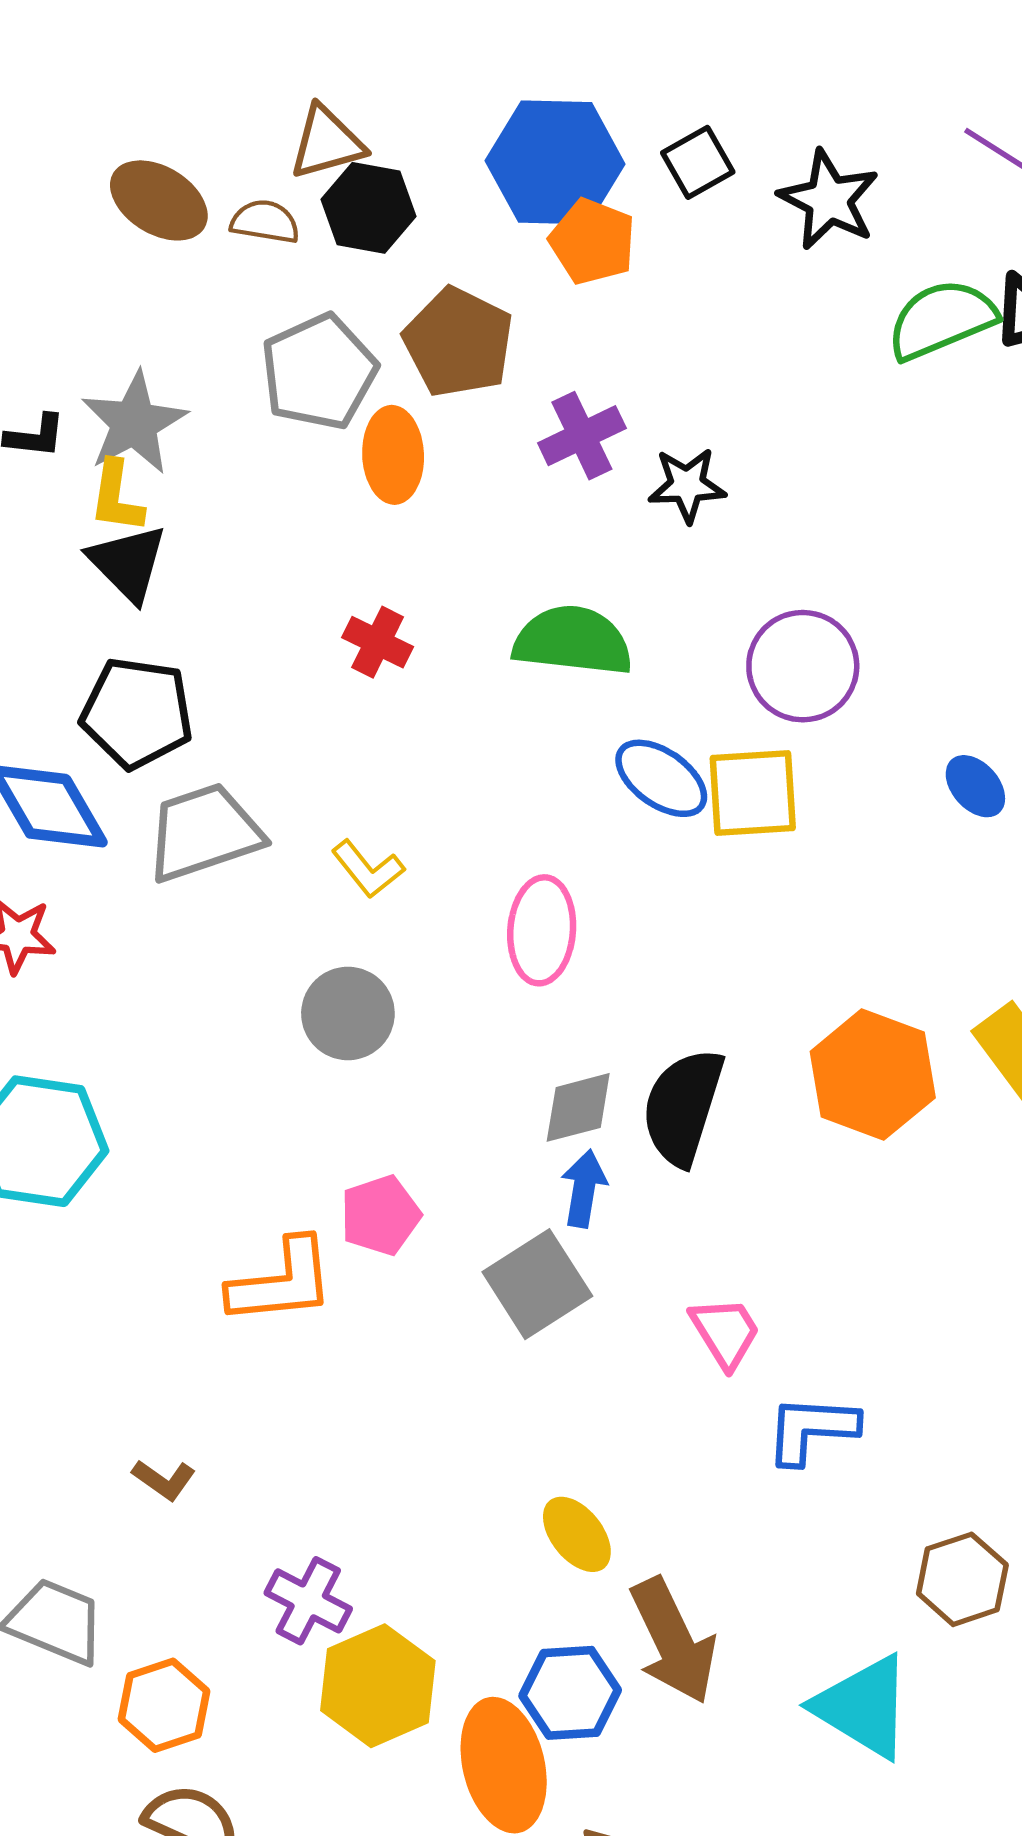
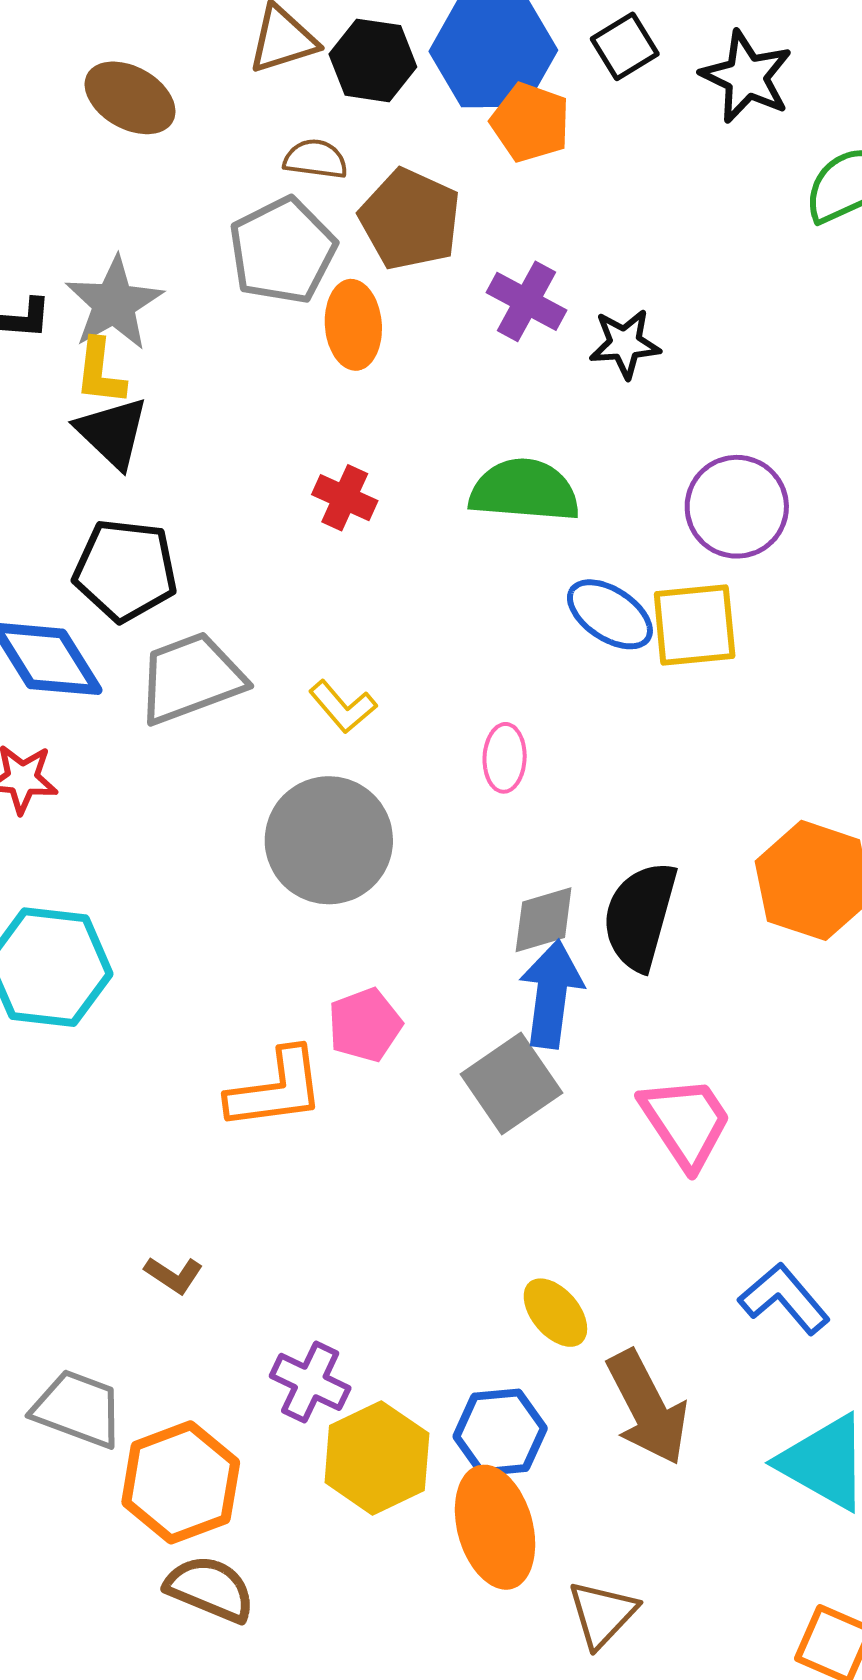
black hexagon: (369, 208) -> (373, 60), moved
brown semicircle: (265, 222) -> (316, 159), moved
purple cross: (582, 436) -> (527, 301), turned -34
pink ellipse: (542, 930) -> (505, 758), size x0.7
gray circle: (348, 1013) -> (329, 840), size x1.5
blue arrow: (584, 1188) -> (551, 994), size x1.5
pink trapezoid: (725, 1332) -> (686, 1122), size x1.4
blue L-shape: (812, 1429) -> (784, 1299), moved, turned 48
blue hexagon: (570, 1693) -> (500, 1432), moved
orange hexagon: (164, 1705) -> (181, 1482), size x1.4

